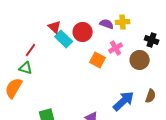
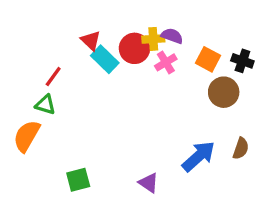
yellow cross: (123, 22) -> (153, 39), moved
pink cross: (116, 48) -> (166, 62), moved
orange square: (98, 60) -> (208, 59), moved

